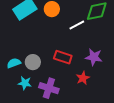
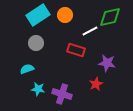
red rectangle: (63, 57) -> (76, 50), moved
gray circle: (33, 62) -> (36, 43), moved

